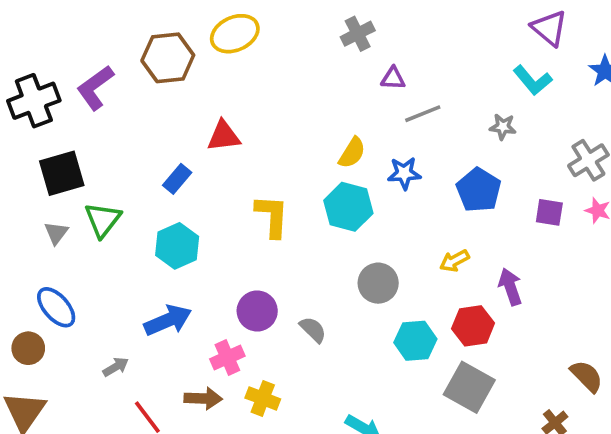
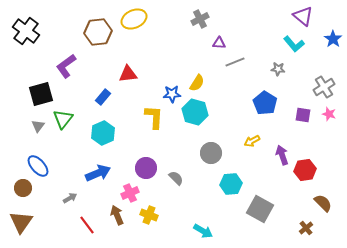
purple L-shape: (95, 88) -> (66, 66), moved
black cross: (34, 101) -> (26, 31), moved, turned -32
blue star: (404, 173) -> (172, 94), moved
red hexagon: (473, 326) -> (305, 170), moved
brown arrow: (203, 398) -> (117, 215), turned -114

